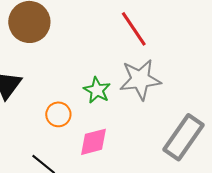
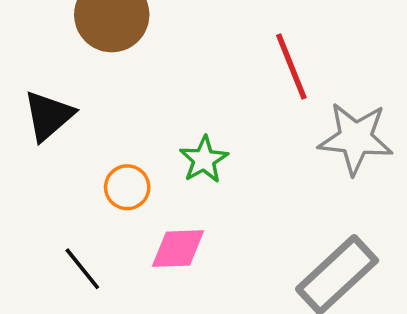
gray star: (140, 80) -> (356, 138), moved

